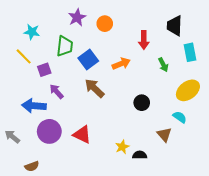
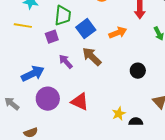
yellow line: (24, 56) -> (23, 26), turned -36
purple square: (44, 70) -> (52, 37), moved
purple arrow: (56, 91) -> (66, 62), moved
blue arrow: (34, 106) -> (33, 74), turned 150

